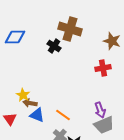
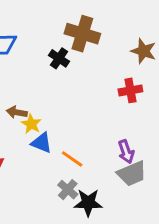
yellow star: (23, 95) -> (31, 124), moved
brown arrow: (30, 103) -> (17, 112), moved
blue triangle: (37, 115) -> (42, 143), moved

